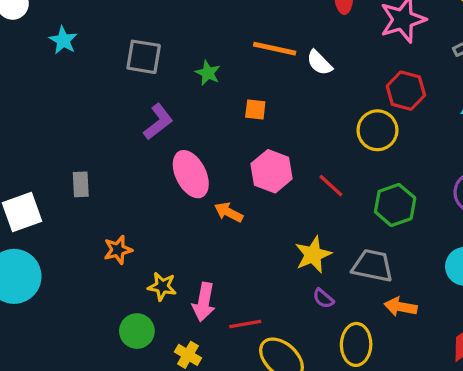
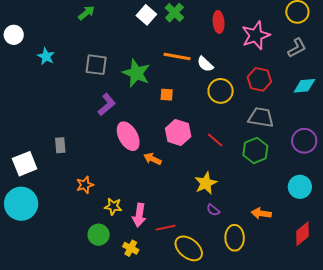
green star: (208, 73) -> (136, 73), size x1.8
yellow circle: (377, 130) -> (221, 91), moved
gray trapezoid: (373, 266) -> (261, 117), moved

